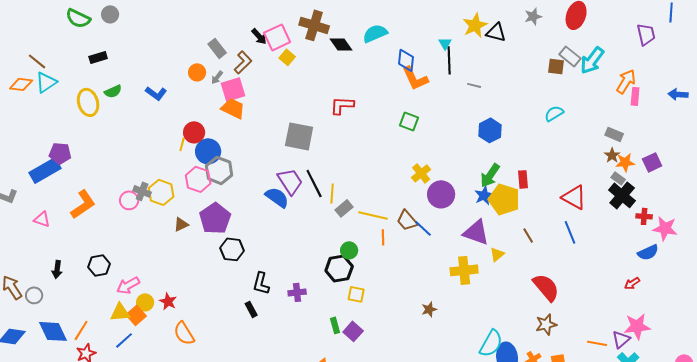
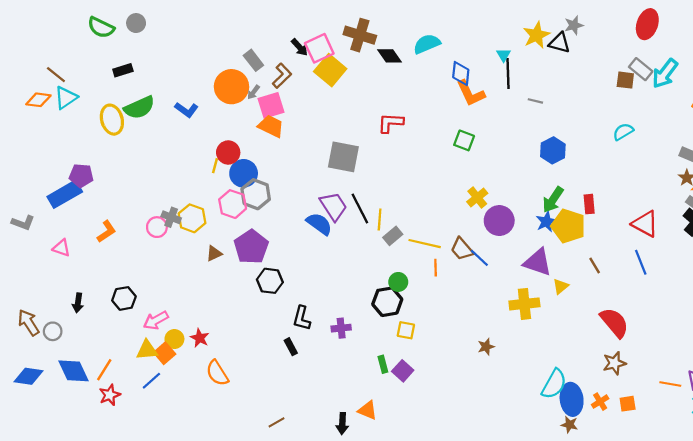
gray star: (533, 16) -> (574, 25), moved
yellow square: (287, 57) -> (330, 70), size x1.8
orange circle: (197, 72) -> (231, 87), size x1.8
green semicircle: (113, 91) -> (139, 108), size x1.6
orange L-shape: (83, 204) -> (106, 231), size x0.7

